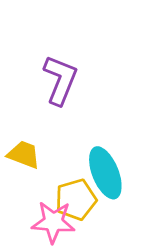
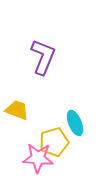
cyan ellipse: (105, 173) -> (75, 123), size x0.7

